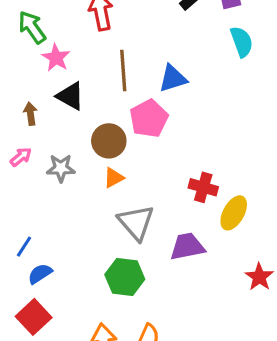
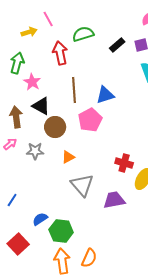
green arrow: (32, 27) -> (17, 63), turned 50
brown arrow: (30, 114) -> (16, 117), size x1.5
brown circle: (109, 141) -> (55, 127), moved
blue semicircle: (40, 274) -> (40, 219), moved
green hexagon: (125, 277) -> (61, 231), moved

